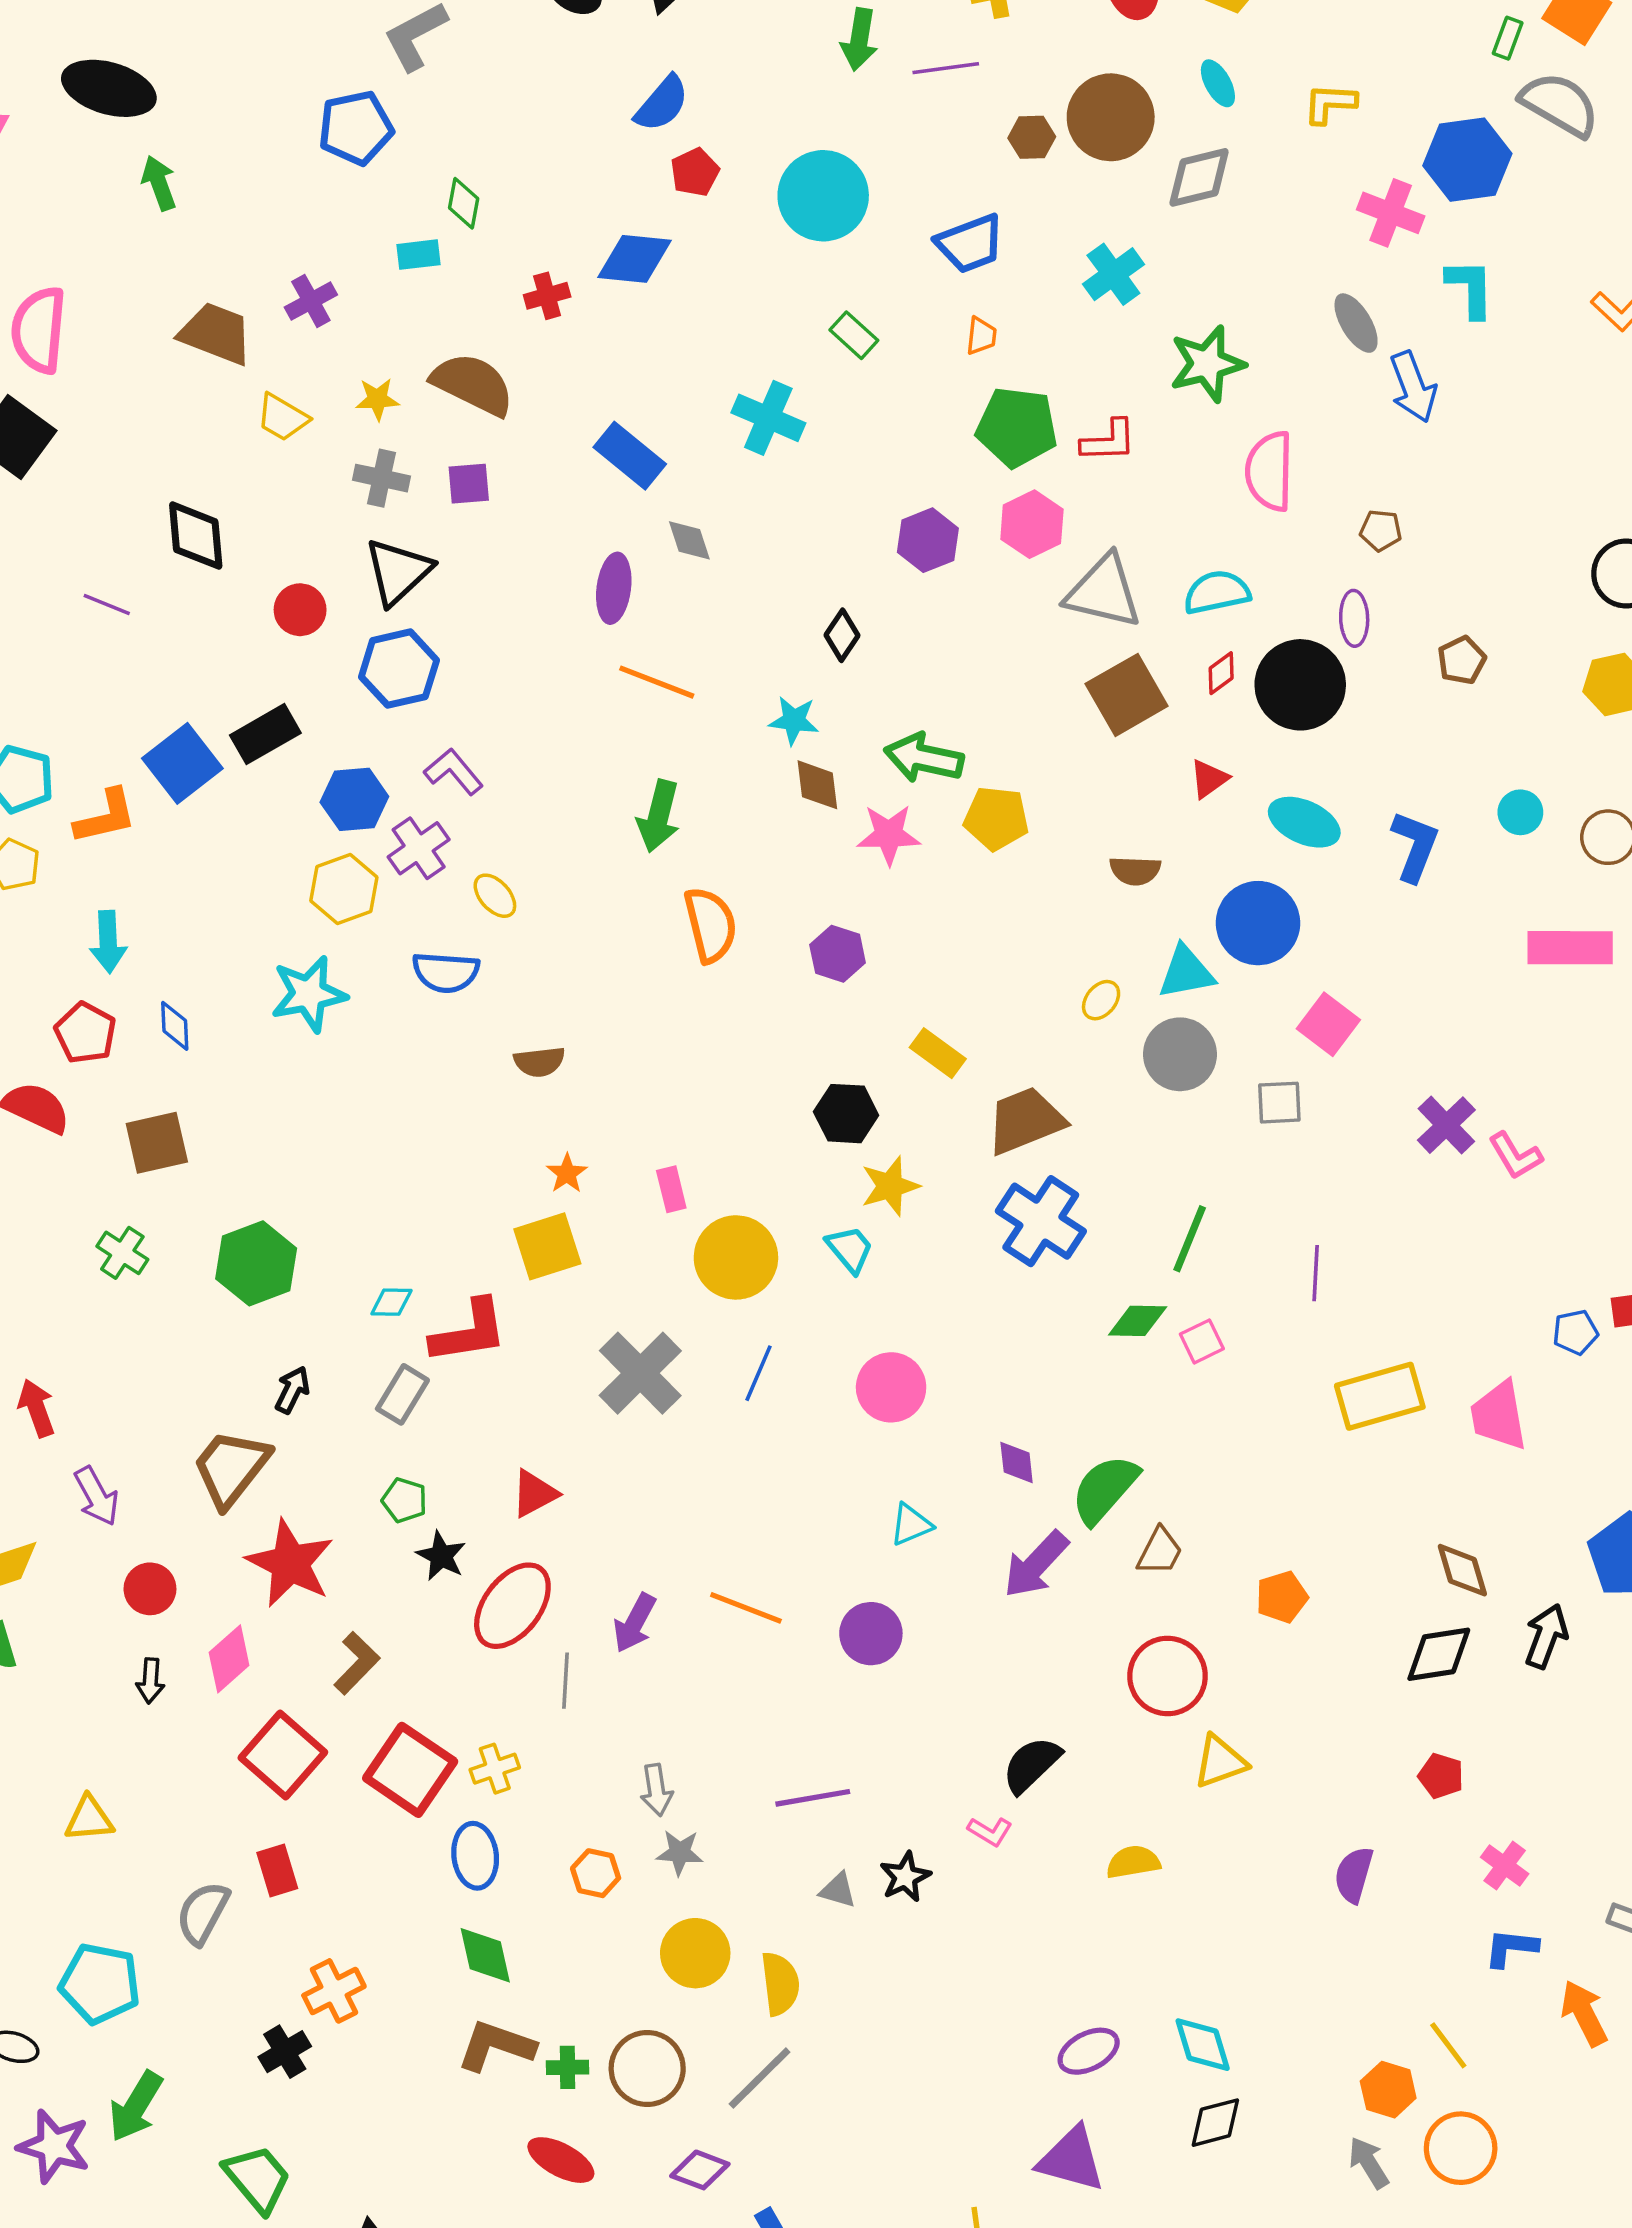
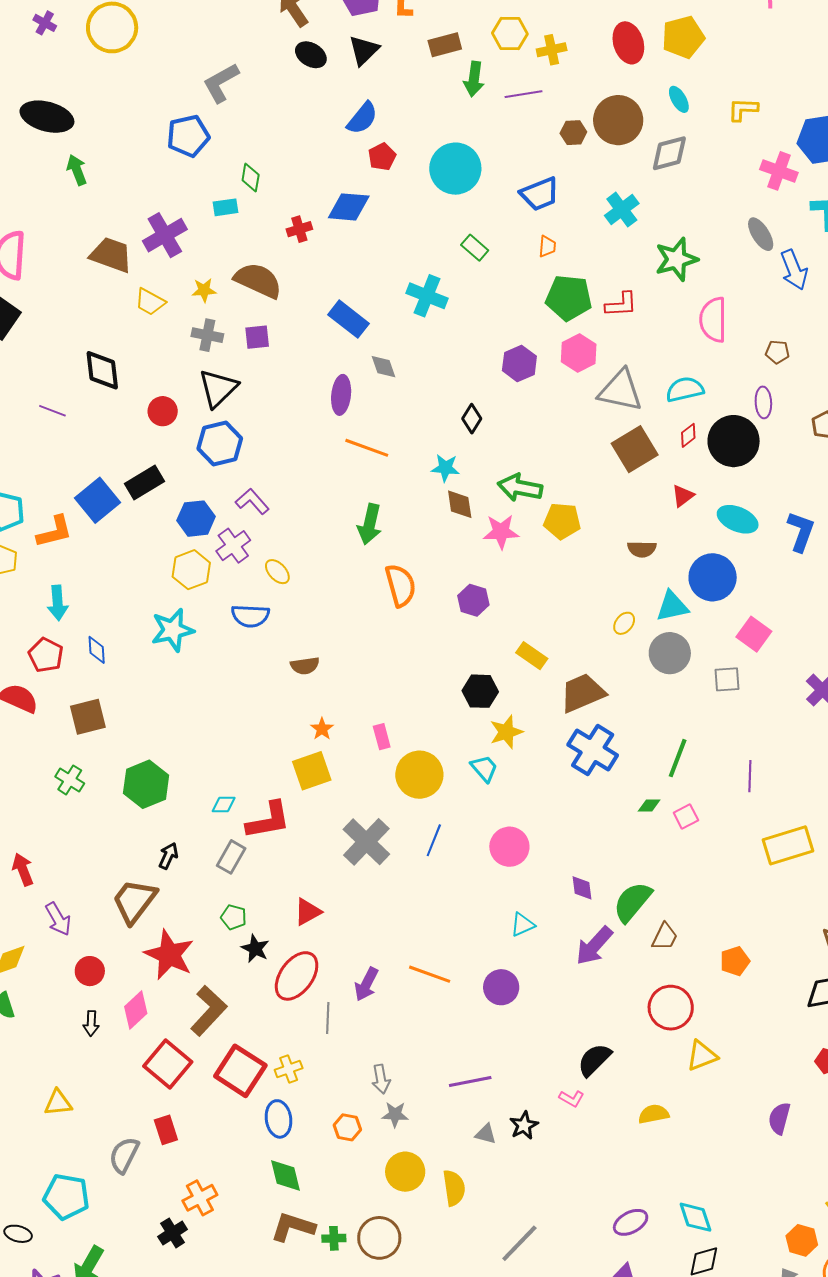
purple cross: (311, 301) -> (165, 235), size x1.5
green diamond: (1138, 1321) -> (649, 806), size x0.7
brown L-shape: (357, 1663) -> (209, 1011), size x1.4
gray line: (760, 2078) -> (519, 1243), moved

